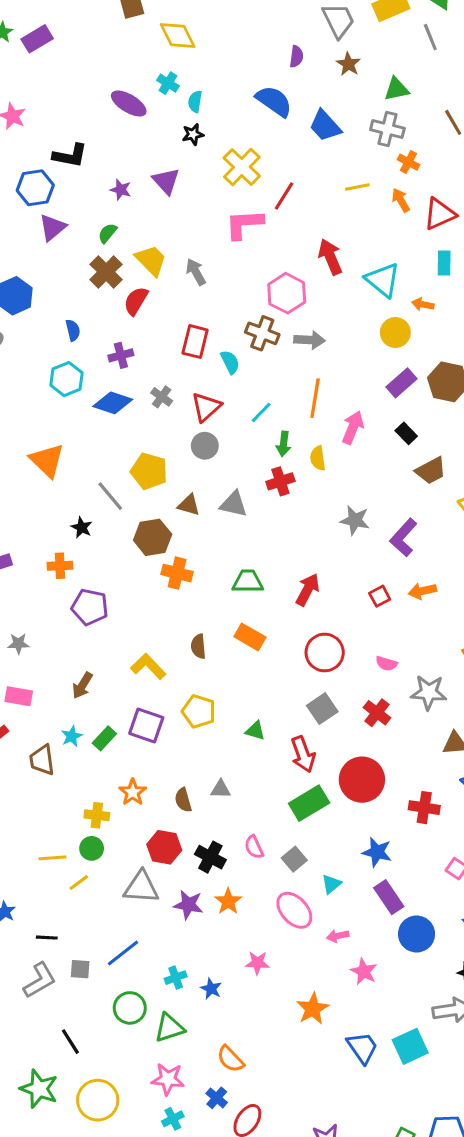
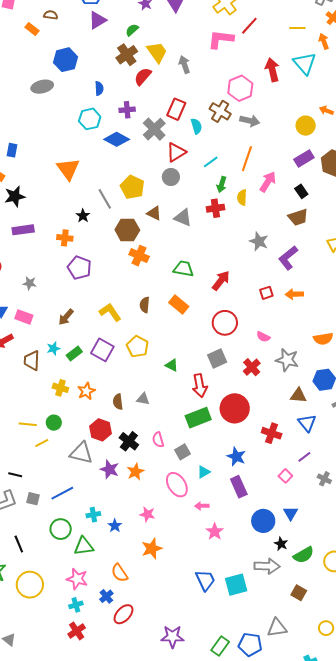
cyan triangle: (383, 280) -> (305, 63), moved
gray cross: (162, 397) -> (154, 129), moved, size x1.6
brown trapezoid: (431, 471) -> (298, 217), moved
yellow cross: (97, 815) -> (60, 388), moved
blue circle: (417, 934) -> (263, 521), moved
orange star: (313, 1009) -> (152, 549), moved

